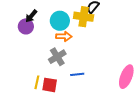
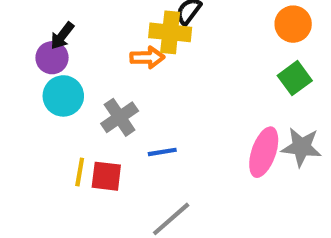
cyan circle: (60, 21) -> (63, 96), moved
orange arrow: (64, 36) -> (147, 57), moved

